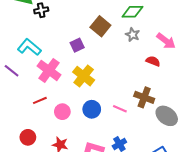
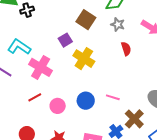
red semicircle: (153, 61) -> (126, 49), moved, turned 56
yellow cross: (84, 76) -> (84, 59), moved
brown cross: (144, 97) -> (134, 119), moved, turned 30

